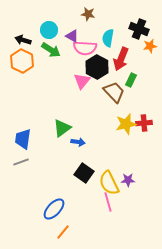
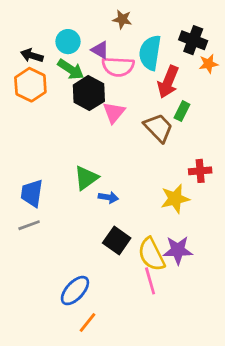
cyan semicircle: (108, 38) -> (150, 53), size x1.4
black hexagon: (97, 67) -> (89, 93), moved
yellow star: (126, 124) -> (175, 199), moved
purple star: (128, 180) -> (178, 250), size x1.5

